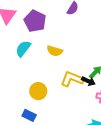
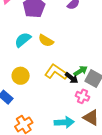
cyan semicircle: (23, 49) -> (23, 40), moved

